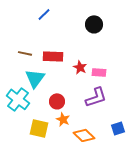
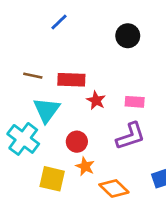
red star: (80, 67) -> (96, 100), moved

